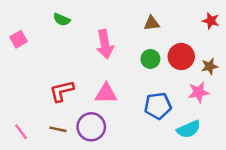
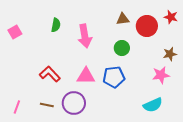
green semicircle: (62, 20) -> (56, 25), moved, turned -104
red circle: (181, 57) -> (147, 26), moved
red L-shape: (62, 91) -> (50, 74), turned 60
blue pentagon: (158, 106) -> (114, 77), moved
pink line: (21, 132) -> (17, 107), turned 56

